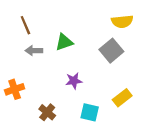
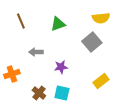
green triangle: (64, 42) -> (58, 24), moved
gray arrow: (34, 51) -> (36, 52), moved
cyan square: (90, 112) -> (62, 93), moved

